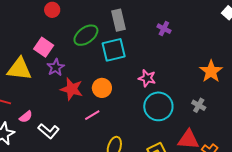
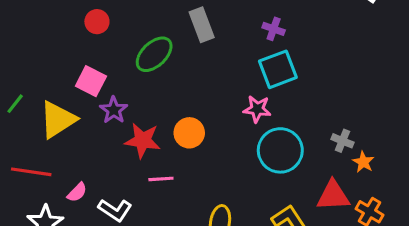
cyan square: (114, 50) -> (278, 69), moved
yellow triangle: (19, 69) -> (58, 120), turned -32
orange star: (211, 71) -> (363, 162), moved, size x0.6
pink line: (92, 115) -> (161, 179), moved, turned 35

